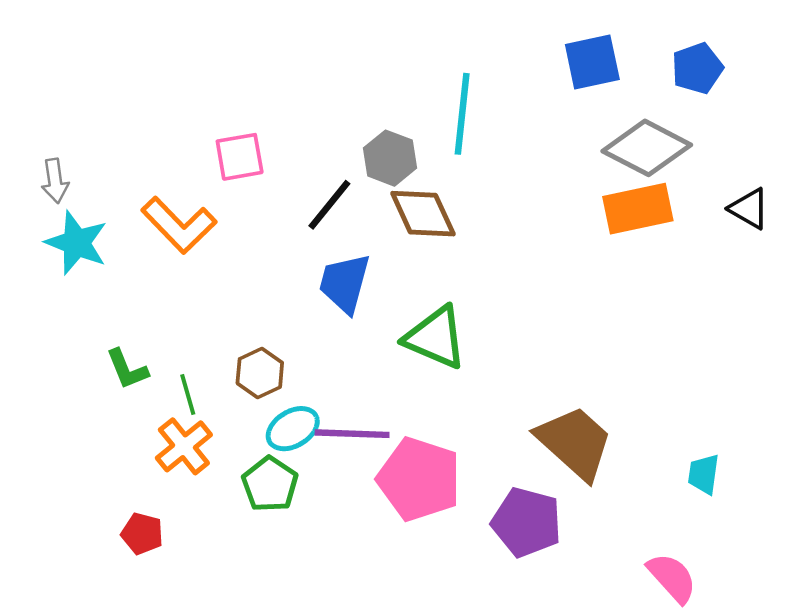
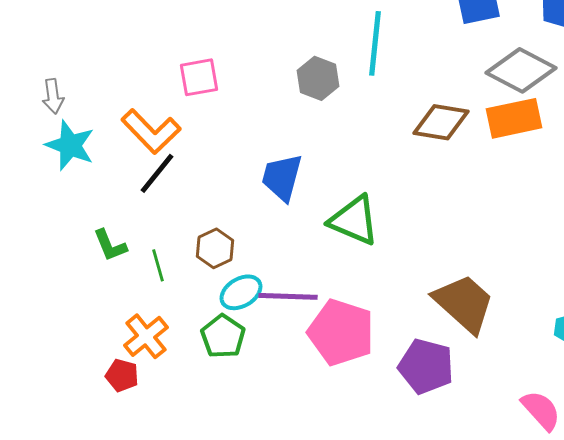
black line: (329, 205) -> (157, 173), moved
brown diamond: (423, 214) -> (441, 122), moved, turned -56
orange cross: (184, 446) -> (146, 336), moved

